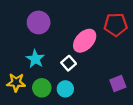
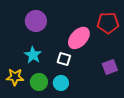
white square: (69, 63) -> (64, 59), turned -32
purple square: (118, 84) -> (110, 67), moved

